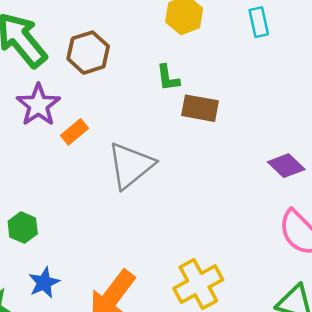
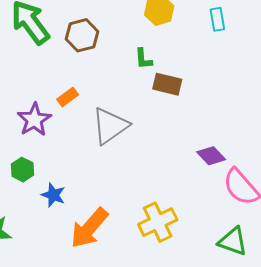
purple star: (38, 105) -> (34, 120), moved
purple diamond: (286, 166) -> (211, 156), moved
blue star: (44, 283) -> (53, 195), moved, turned -30

